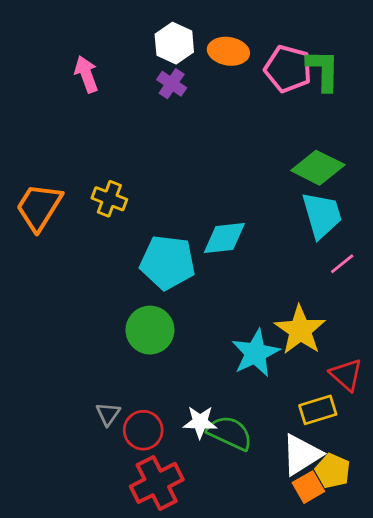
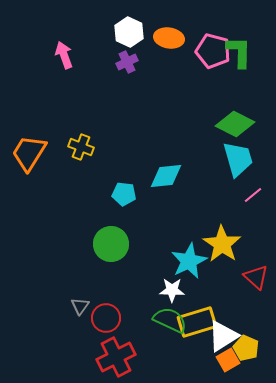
purple cross: (172, 84) -> (127, 62), turned 30
cyan pentagon: (168, 262) -> (124, 194), size x0.6
yellow rectangle: (318, 410) -> (197, 322), moved, size x1.4
white star: (200, 422) -> (172, 290), moved

